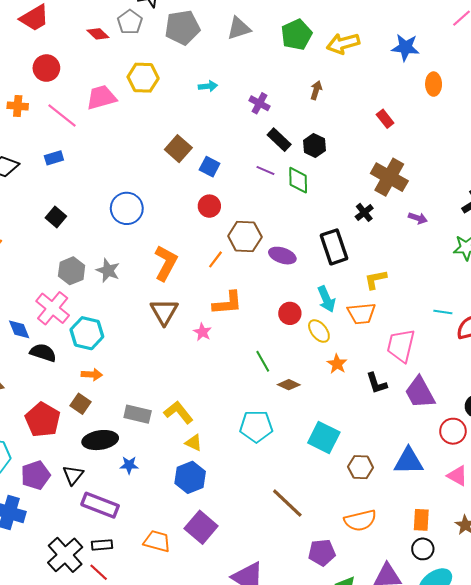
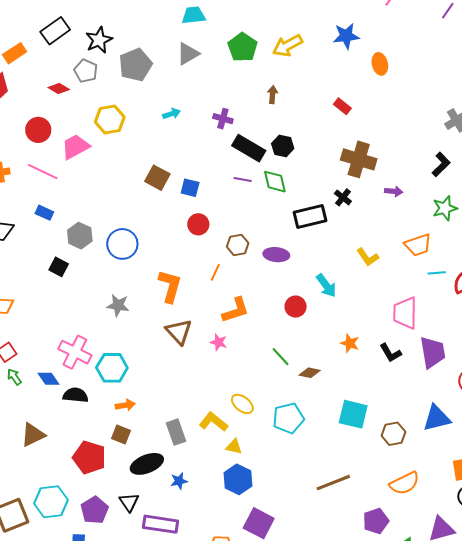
red circle: (46, 68) -> (38, 130), moved
black rectangle: (279, 140) -> (249, 148), size x1.4
blue rectangle: (54, 158) -> (44, 213), turned 54
brown hexagon: (245, 237) -> (238, 245), size x0.7
black rectangle: (334, 247) -> (310, 216), moved, turned -72
gray hexagon: (72, 271) -> (80, 236), moved
yellow L-shape: (376, 279) -> (368, 257), turned -100
orange trapezoid: (361, 313) -> (418, 245), moved
yellow ellipse: (319, 331) -> (242, 404), moved
purple trapezoid: (420, 393) -> (433, 352), turned -148
gray rectangle: (138, 414) -> (176, 432), turned 70
brown line: (287, 503) -> (333, 483), turned -52

